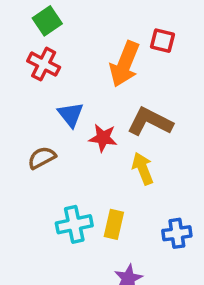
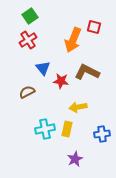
red cross: (44, 64) -> (28, 40), turned 30
yellow arrow: (143, 169) -> (78, 107), moved, turned -78

